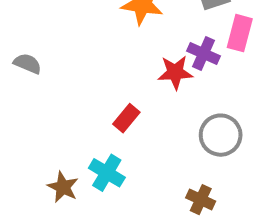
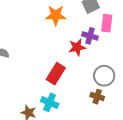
red rectangle: (126, 118) -> (56, 74), size x1.5
brown cross: (201, 200) -> (97, 97), moved

